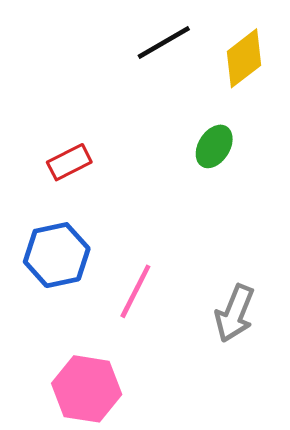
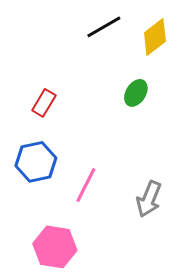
red rectangle: (69, 162) -> (44, 103), turned -32

